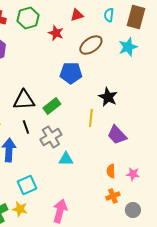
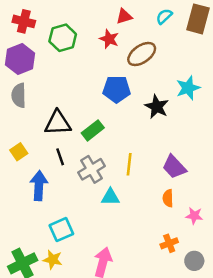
cyan semicircle: (109, 15) -> (164, 16), turned 40
green hexagon: (28, 18) -> (63, 38), moved
red star: (56, 33) -> (109, 39), moved
cyan star: (128, 47) -> (188, 88), moved
black star: (108, 97) -> (157, 107), moved
yellow line: (91, 118) -> (129, 164), moved
orange semicircle: (111, 171) -> (168, 198), moved

